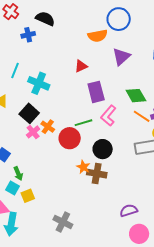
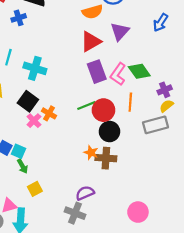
red triangle: (81, 66) -> (91, 42), moved, size x1.5
pink L-shape: (108, 116) -> (118, 74), moved
orange line: (142, 116) -> (130, 102), moved, turned 66
red circle: (70, 138) -> (103, 110), moved
cyan square: (12, 188) -> (18, 151), moved
purple semicircle: (129, 210) -> (85, 193), moved
pink circle: (139, 234) -> (138, 212), moved

